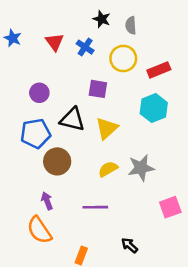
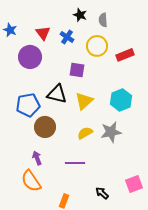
purple circle: (39, 93) -> (30, 57), moved, size x1.5
cyan hexagon: (154, 108) -> (121, 100), moved
pink square: (170, 207) -> (134, 184), moved

